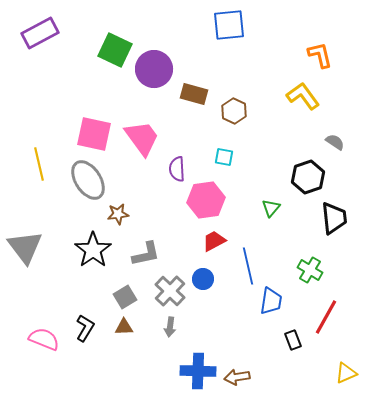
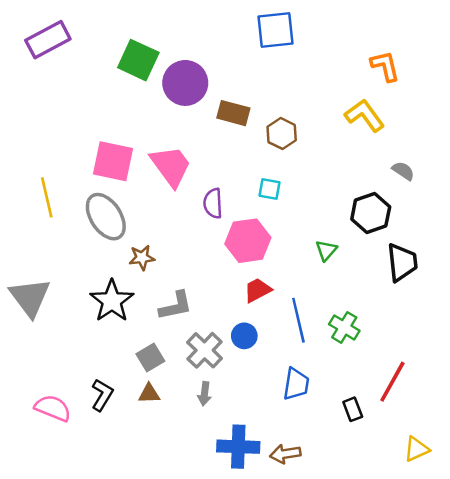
green cross: (310, 270) -> (344, 327), moved
blue trapezoid: (271, 301) -> (296, 384), moved

